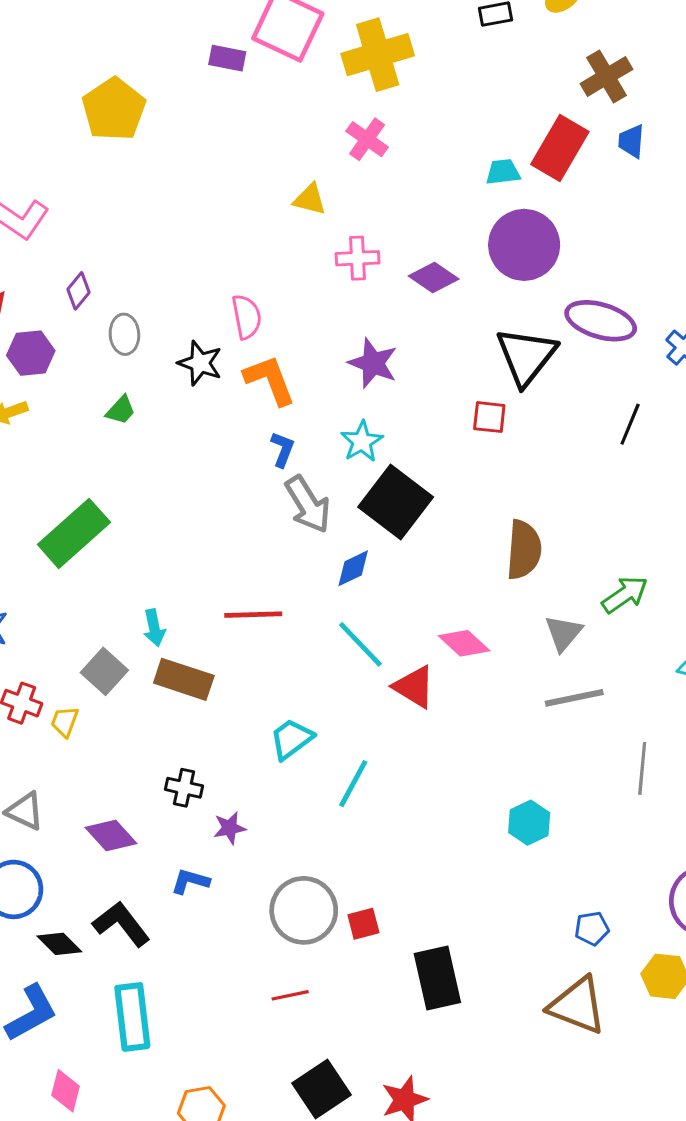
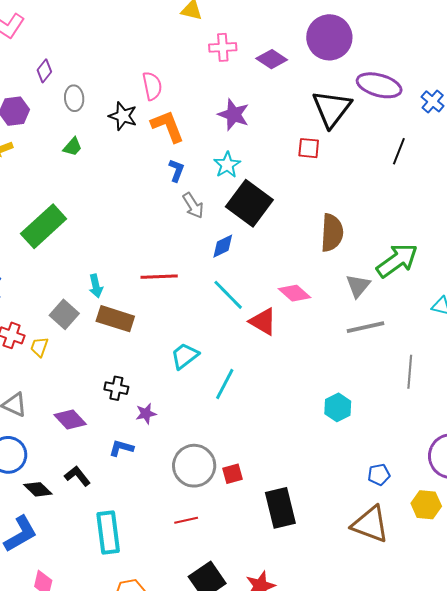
gray arrow: (308, 504) -> (193, 206), size x0.7
green arrow: (625, 594) -> (397, 260), size x1.4
black L-shape: (121, 924) -> (77, 476), size x0.7
cyan rectangle: (132, 1017) -> (108, 532), moved

